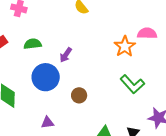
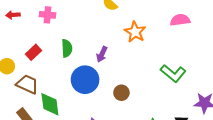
green semicircle: (33, 44) -> (67, 48), turned 102
orange star: (125, 46) -> (135, 32), moved

